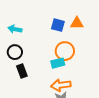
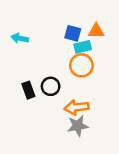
black circle: (15, 52) -> (51, 86), moved
cyan rectangle: (58, 63) -> (83, 47), moved

